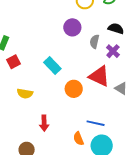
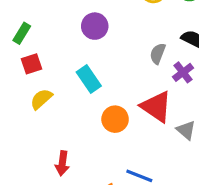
purple circle: (72, 27) -> (95, 26), moved
yellow semicircle: (25, 93) -> (41, 99), moved, turned 119

